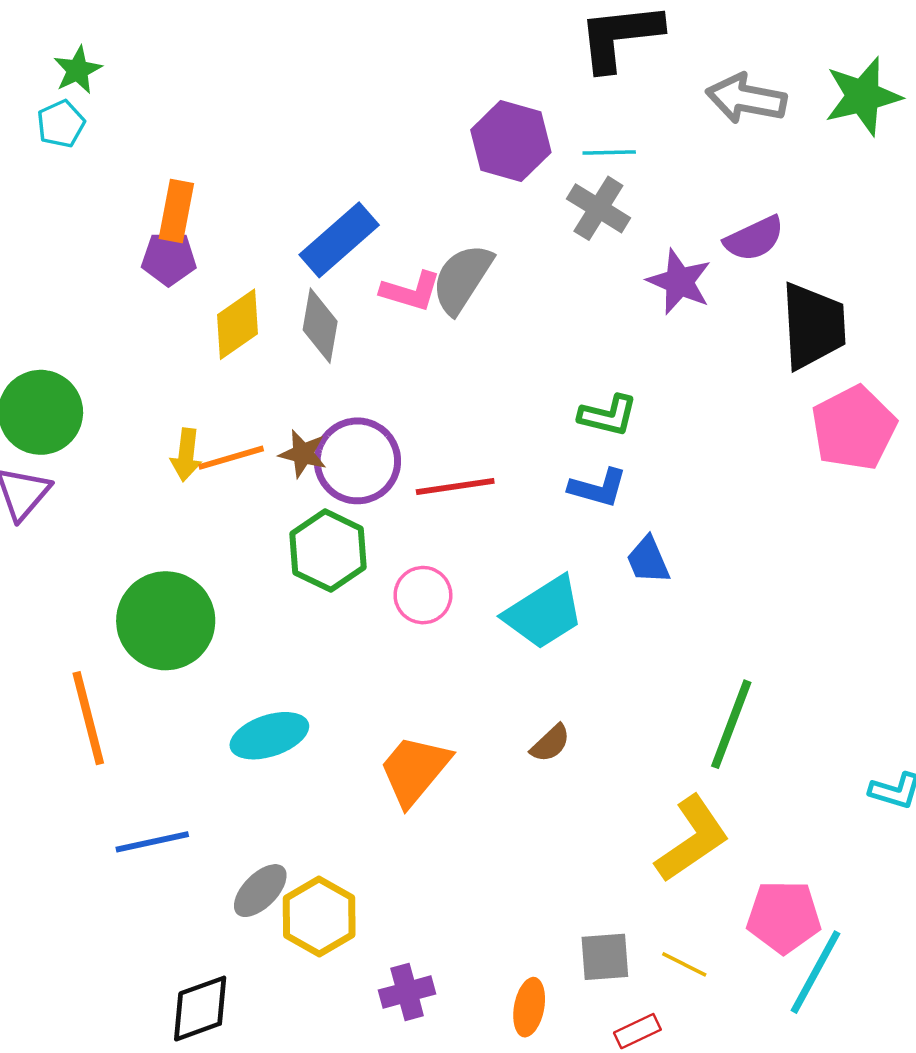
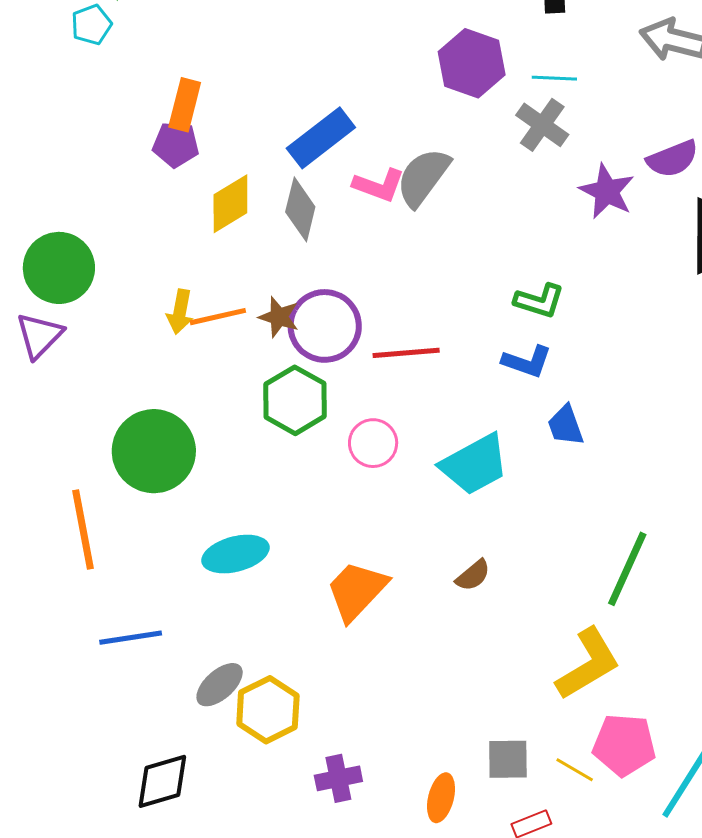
pink pentagon: (784, 917) -> (624, 745), moved

